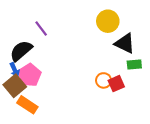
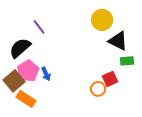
blue arrow: (15, 70) -> (46, 74), moved
orange circle: (104, 80) -> (98, 89), moved

